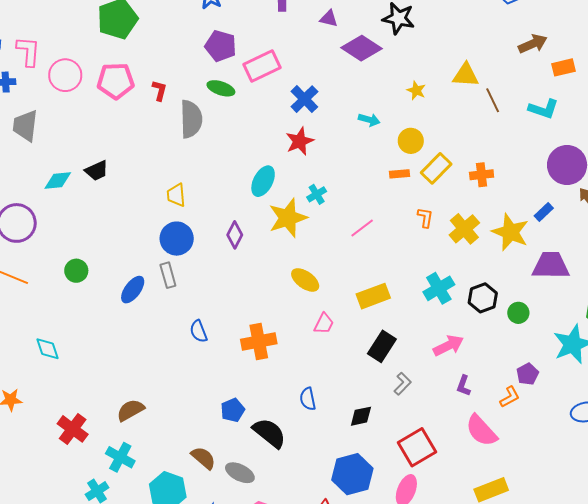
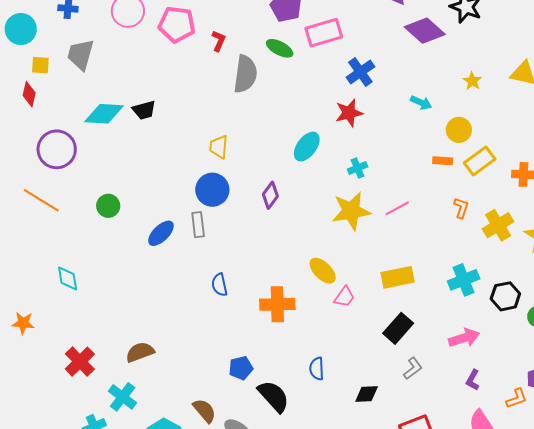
cyan diamond: (58, 180) -> (104, 114), size x1.4
yellow star: (288, 218) -> (351, 211), moved
yellow ellipse: (305, 280) -> (323, 271), moved

